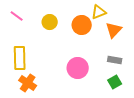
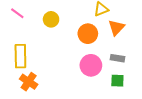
orange circle: (82, 25) -> (88, 34), moved
pink circle: (78, 68) -> (91, 65), moved
green square: (115, 82) -> (117, 81), turned 32

